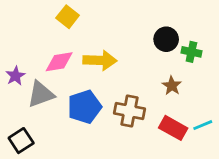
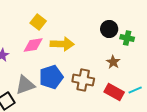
yellow square: (68, 17) -> (38, 22), moved
gray triangle: (41, 94) -> (25, 85), moved

